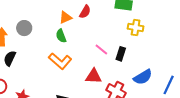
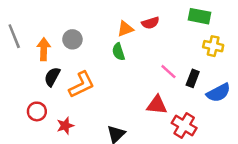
red semicircle: (85, 12) -> (150, 23), turned 40
orange L-shape: (60, 61) -> (82, 85), moved, turned -70
blue semicircle: (143, 77) -> (218, 93), moved

